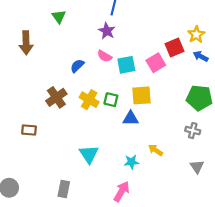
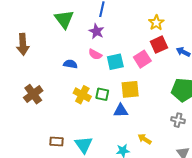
green triangle: (59, 17) -> (64, 19), moved, size x1.5
yellow star: (196, 35) -> (156, 23), moved
blue semicircle: (77, 66) -> (70, 64), turned 56
brown cross: (56, 97) -> (33, 94), moved
brown rectangle: (29, 130) -> (57, 141), moved

